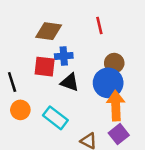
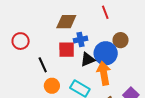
black triangle: (70, 82) -> (88, 59), turned -35
blue circle: (108, 83) -> (106, 53), moved
orange arrow: (116, 106) -> (104, 73), moved

